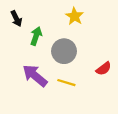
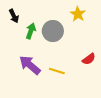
yellow star: (74, 16) -> (78, 14), moved
gray circle: (64, 51) -> (53, 31), moved

